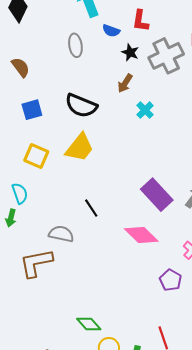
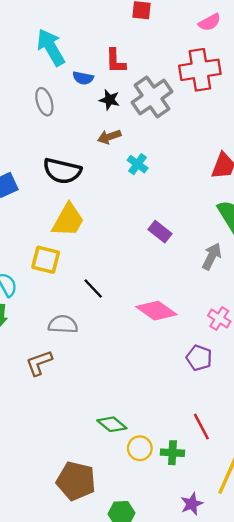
brown arrow: (125, 83) -> (109, 137), turned 48
yellow square: (36, 156) -> (46, 260), moved
purple rectangle: (157, 195) -> (160, 232), moved, size x0.6
brown L-shape: (36, 263) -> (39, 363), size x0.7

